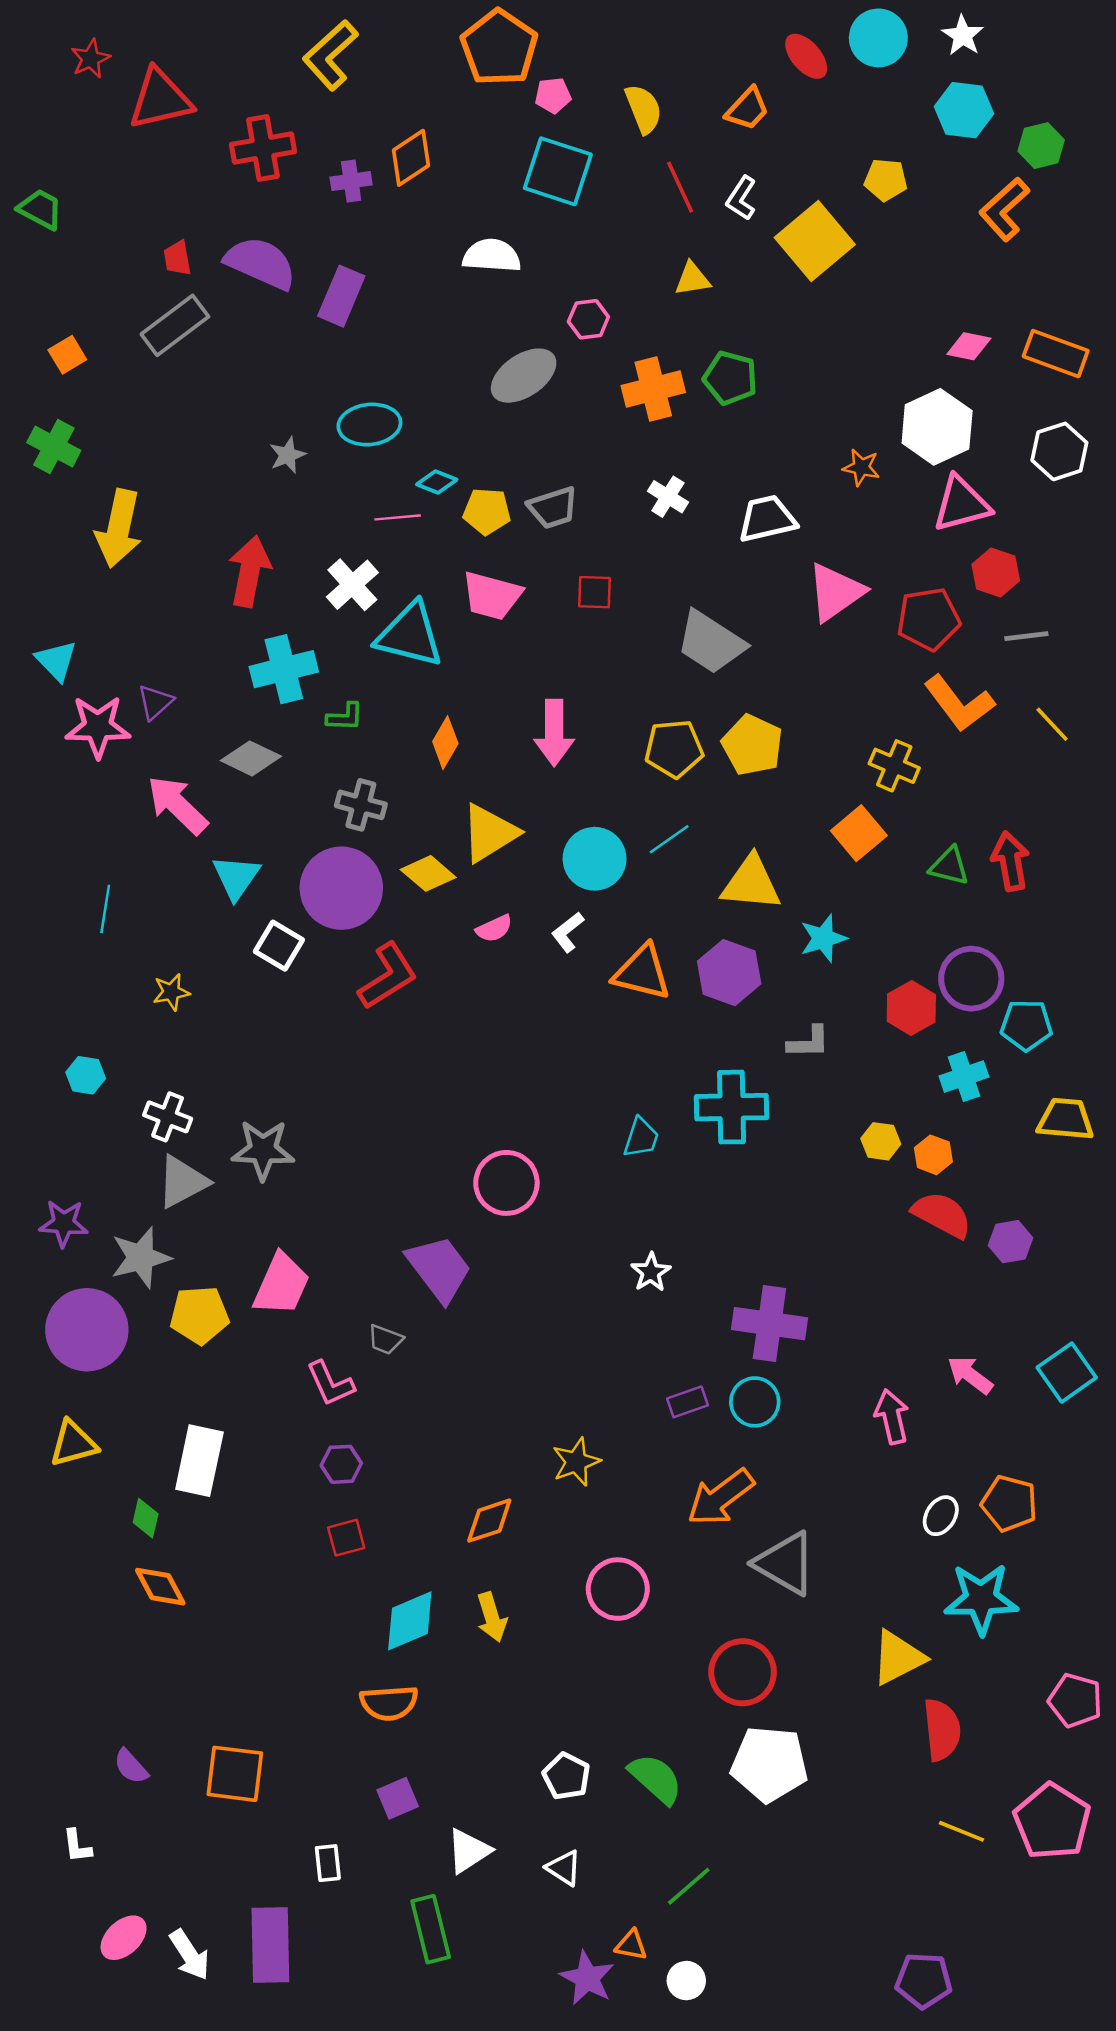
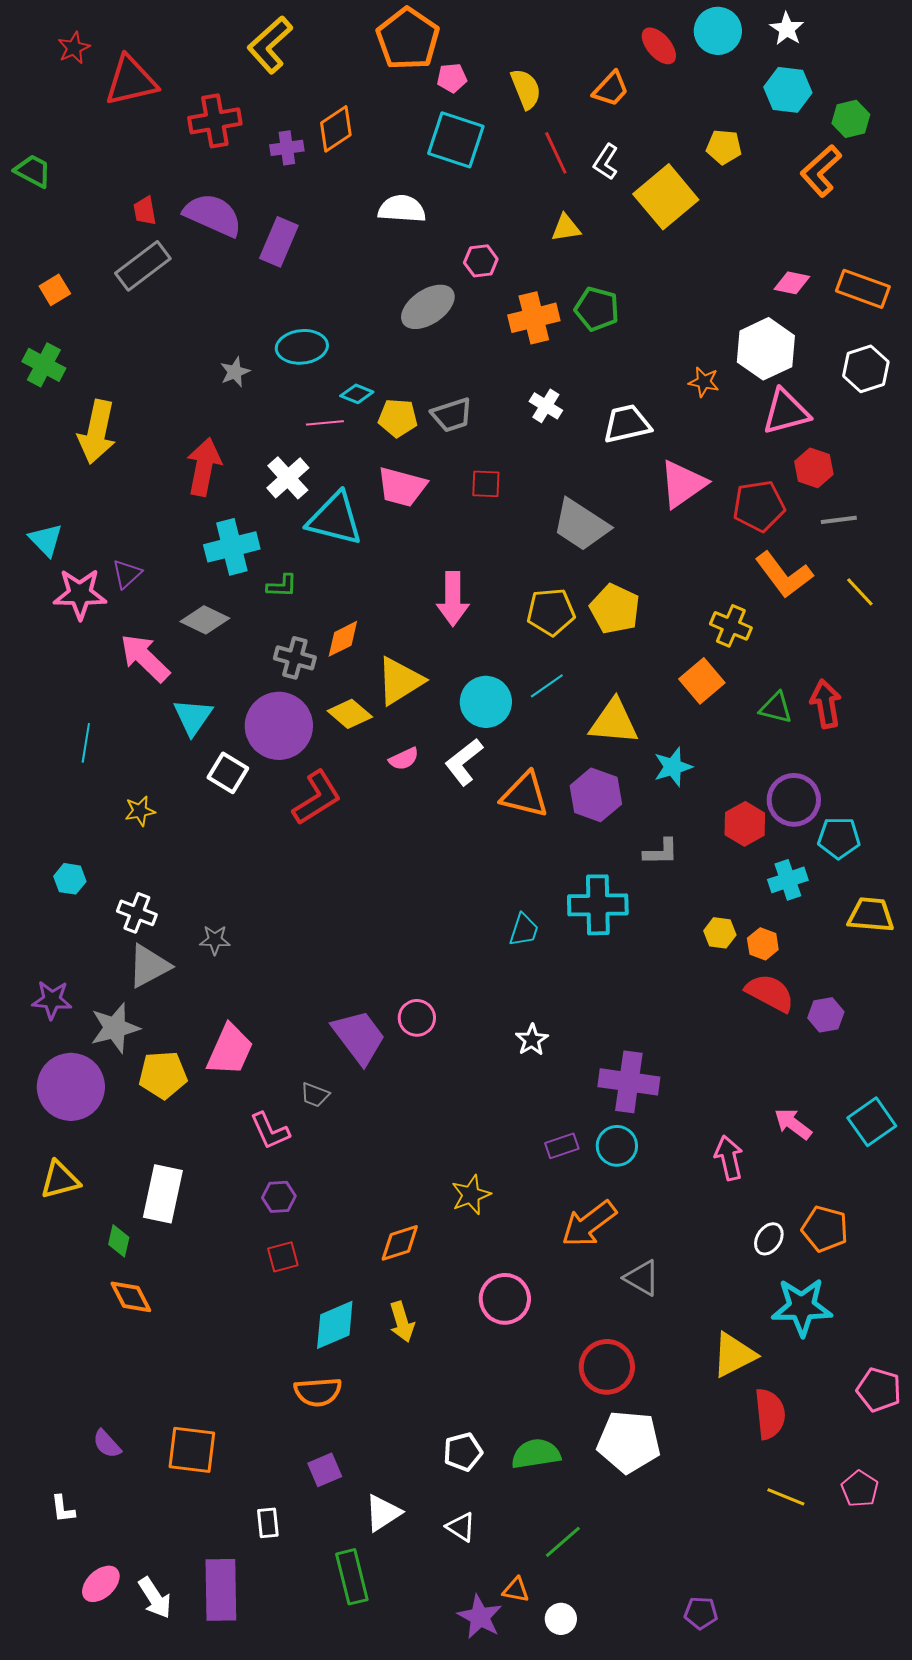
orange diamond: (445, 743) -> (343, 639), moved, turned 33
white L-shape: (568, 932) -> (464, 762), size x1.4
gray star: (263, 1150) -> (215, 940), size x0.6
pink circle: (506, 1183) -> (417, 1018), moved, size x0.7
gray triangle: (785, 1563) -> (642, 1278), size x0.7
white pentagon: (566, 1776) -> (463, 1452), turned 30
green semicircle: (656, 1779) -> (536, 1454), turned -51
pink pentagon: (1052, 1821) -> (860, 1489), size x0.6
purple pentagon: (924, 1981) -> (701, 1613), moved, size x0.7

